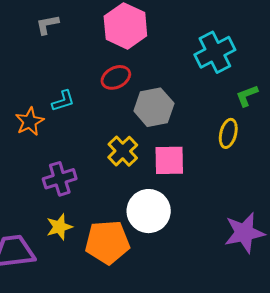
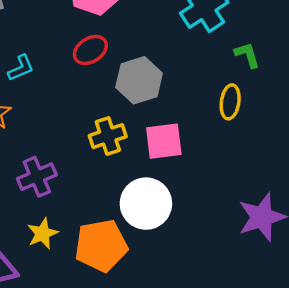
green L-shape: (247, 96) -> (247, 55), turned 100
cyan L-shape: (63, 101) -> (21, 68), moved
yellow cross: (123, 151) -> (108, 136), turned 32

